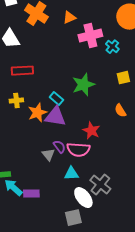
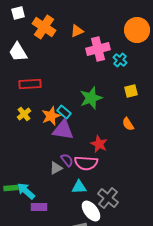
yellow cross: (16, 101) -> (24, 114), turned -32
orange star: (37, 113) -> (51, 116), moved
gray triangle: (48, 155) -> (56, 168), turned 40
cyan arrow: (13, 188) -> (26, 191), moved

